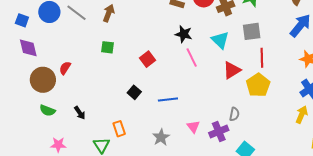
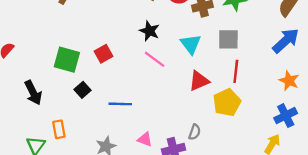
green square: (107, 47) -> (67, 60), moved, size x1.6
pink line: (192, 57) -> (155, 59), turned -36
black arrow: (80, 113) -> (33, 93), moved, size x1.5
pink triangle: (193, 127) -> (145, 139), turned -40

